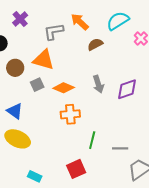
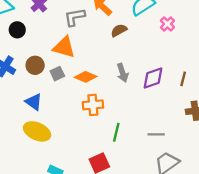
brown circle: (15, 68) -> (35, 65), moved
gray line: (120, 148) -> (156, 134), moved

